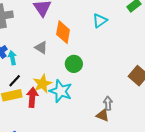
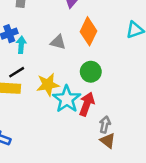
gray triangle: (41, 48) -> (58, 42), turned -32
red arrow: (32, 97) -> (87, 104), moved
gray arrow: (108, 103) -> (105, 125), moved

